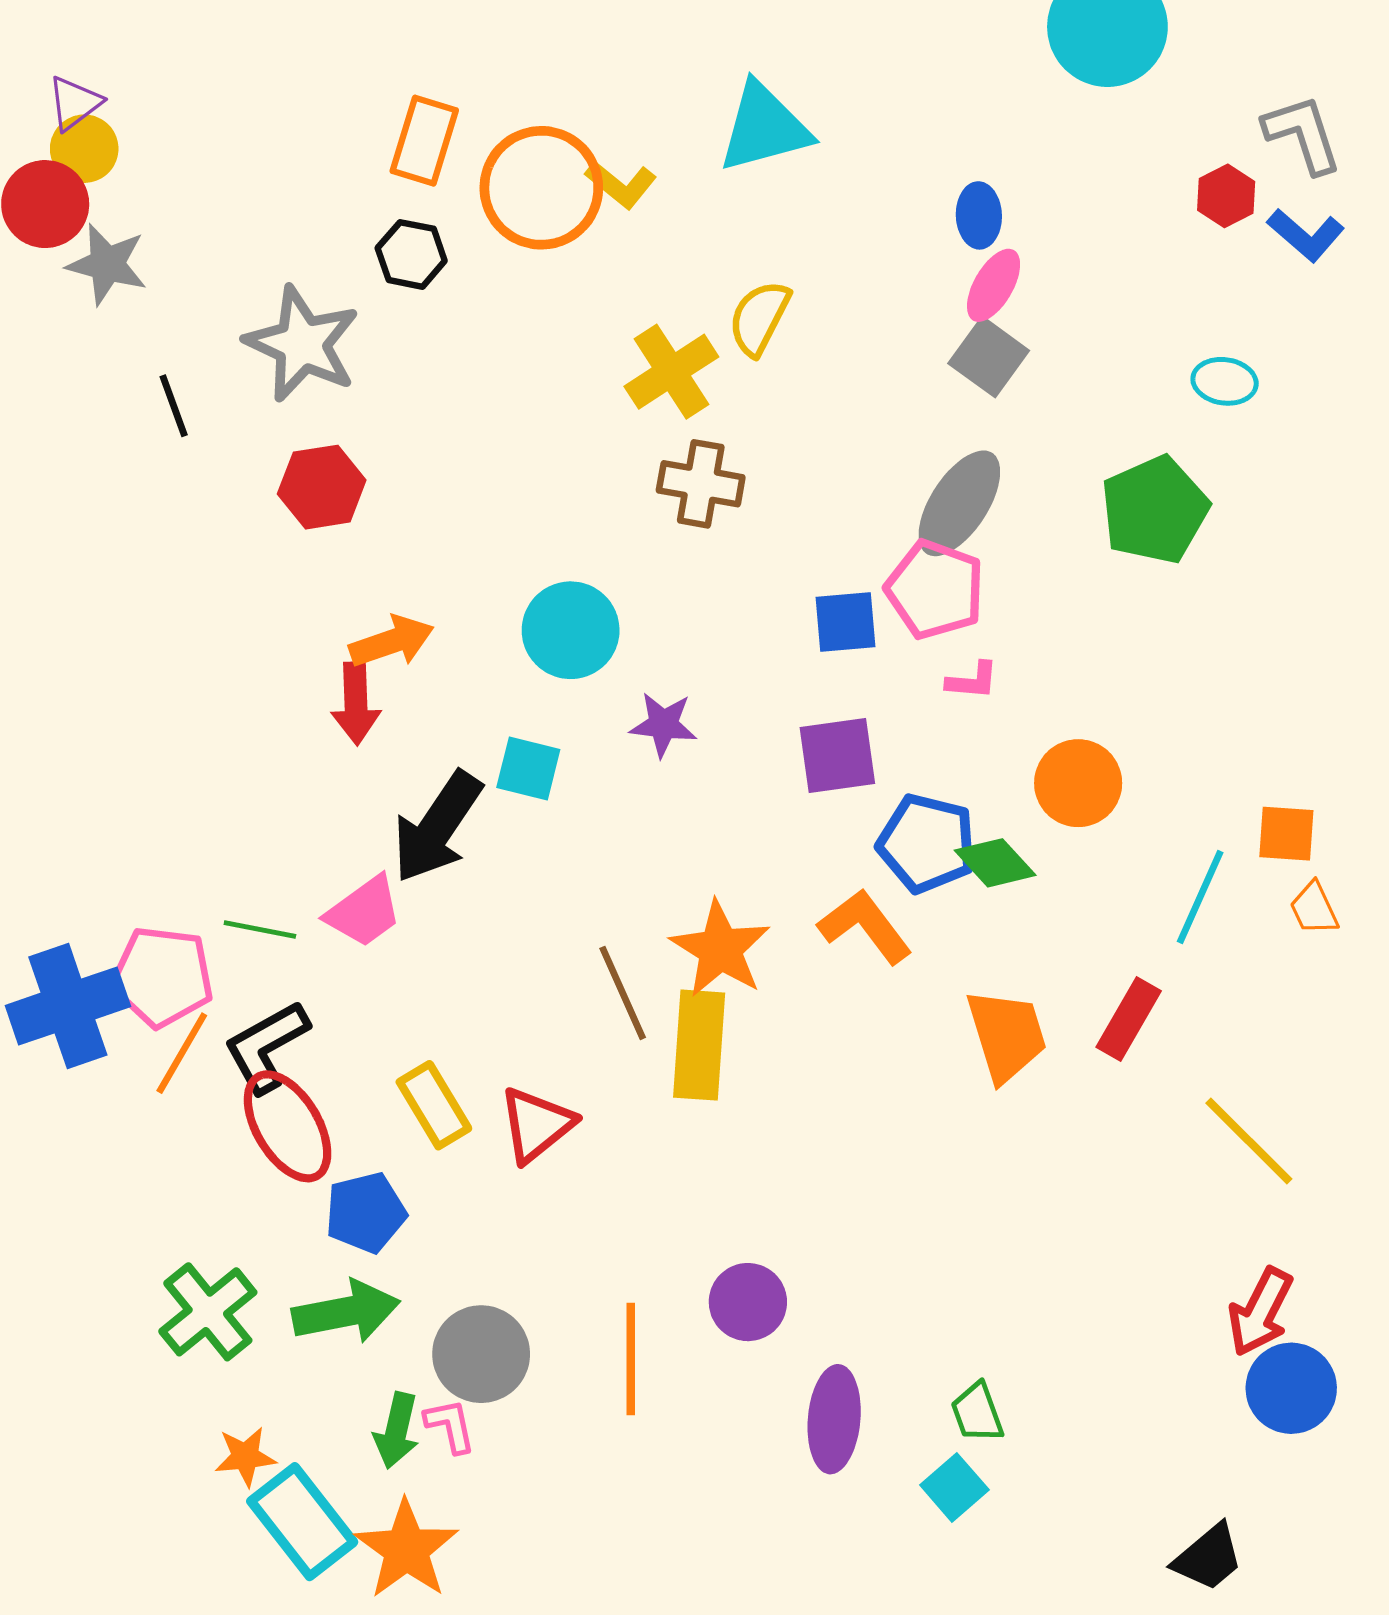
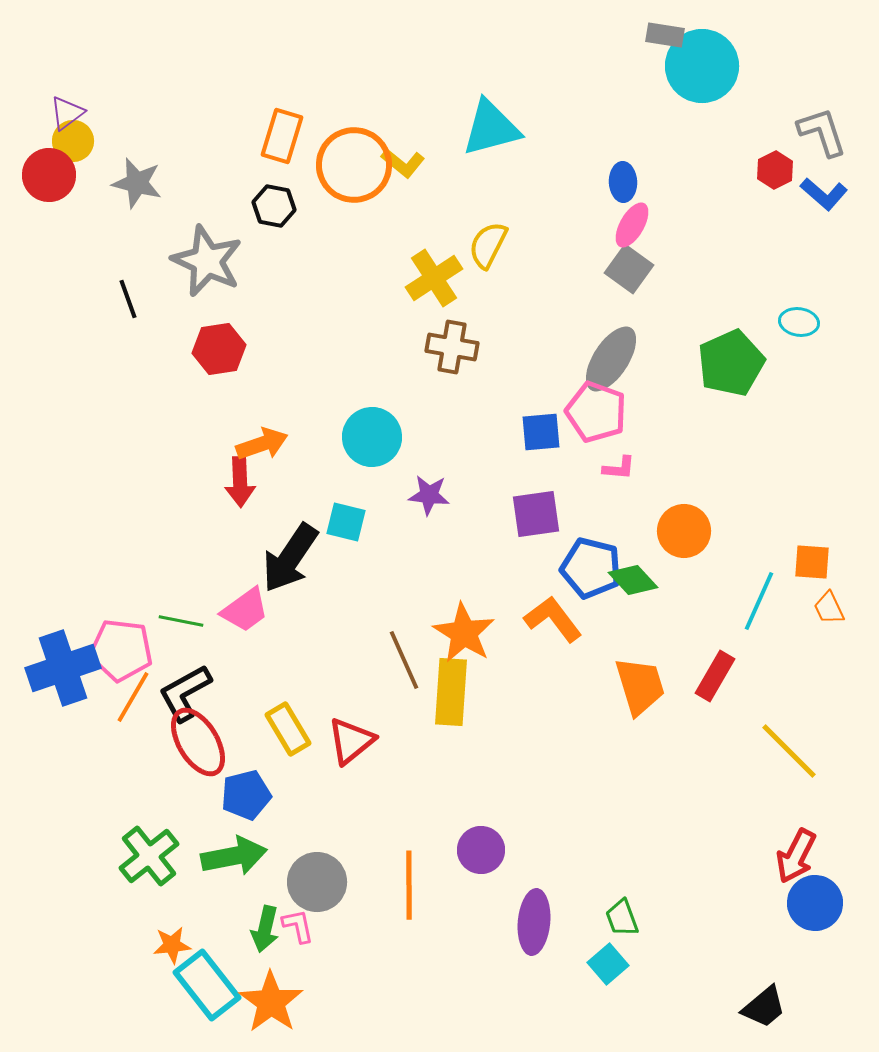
gray star: (107, 264) -> (137, 183), moved
cyan ellipse: (1225, 381) -> (799, 322), moved

